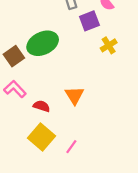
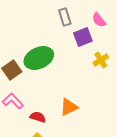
orange triangle: (75, 95) -> (69, 107), turned 36

